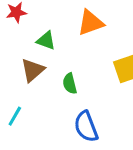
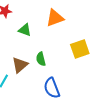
brown triangle: (33, 70) -> (20, 65), moved

